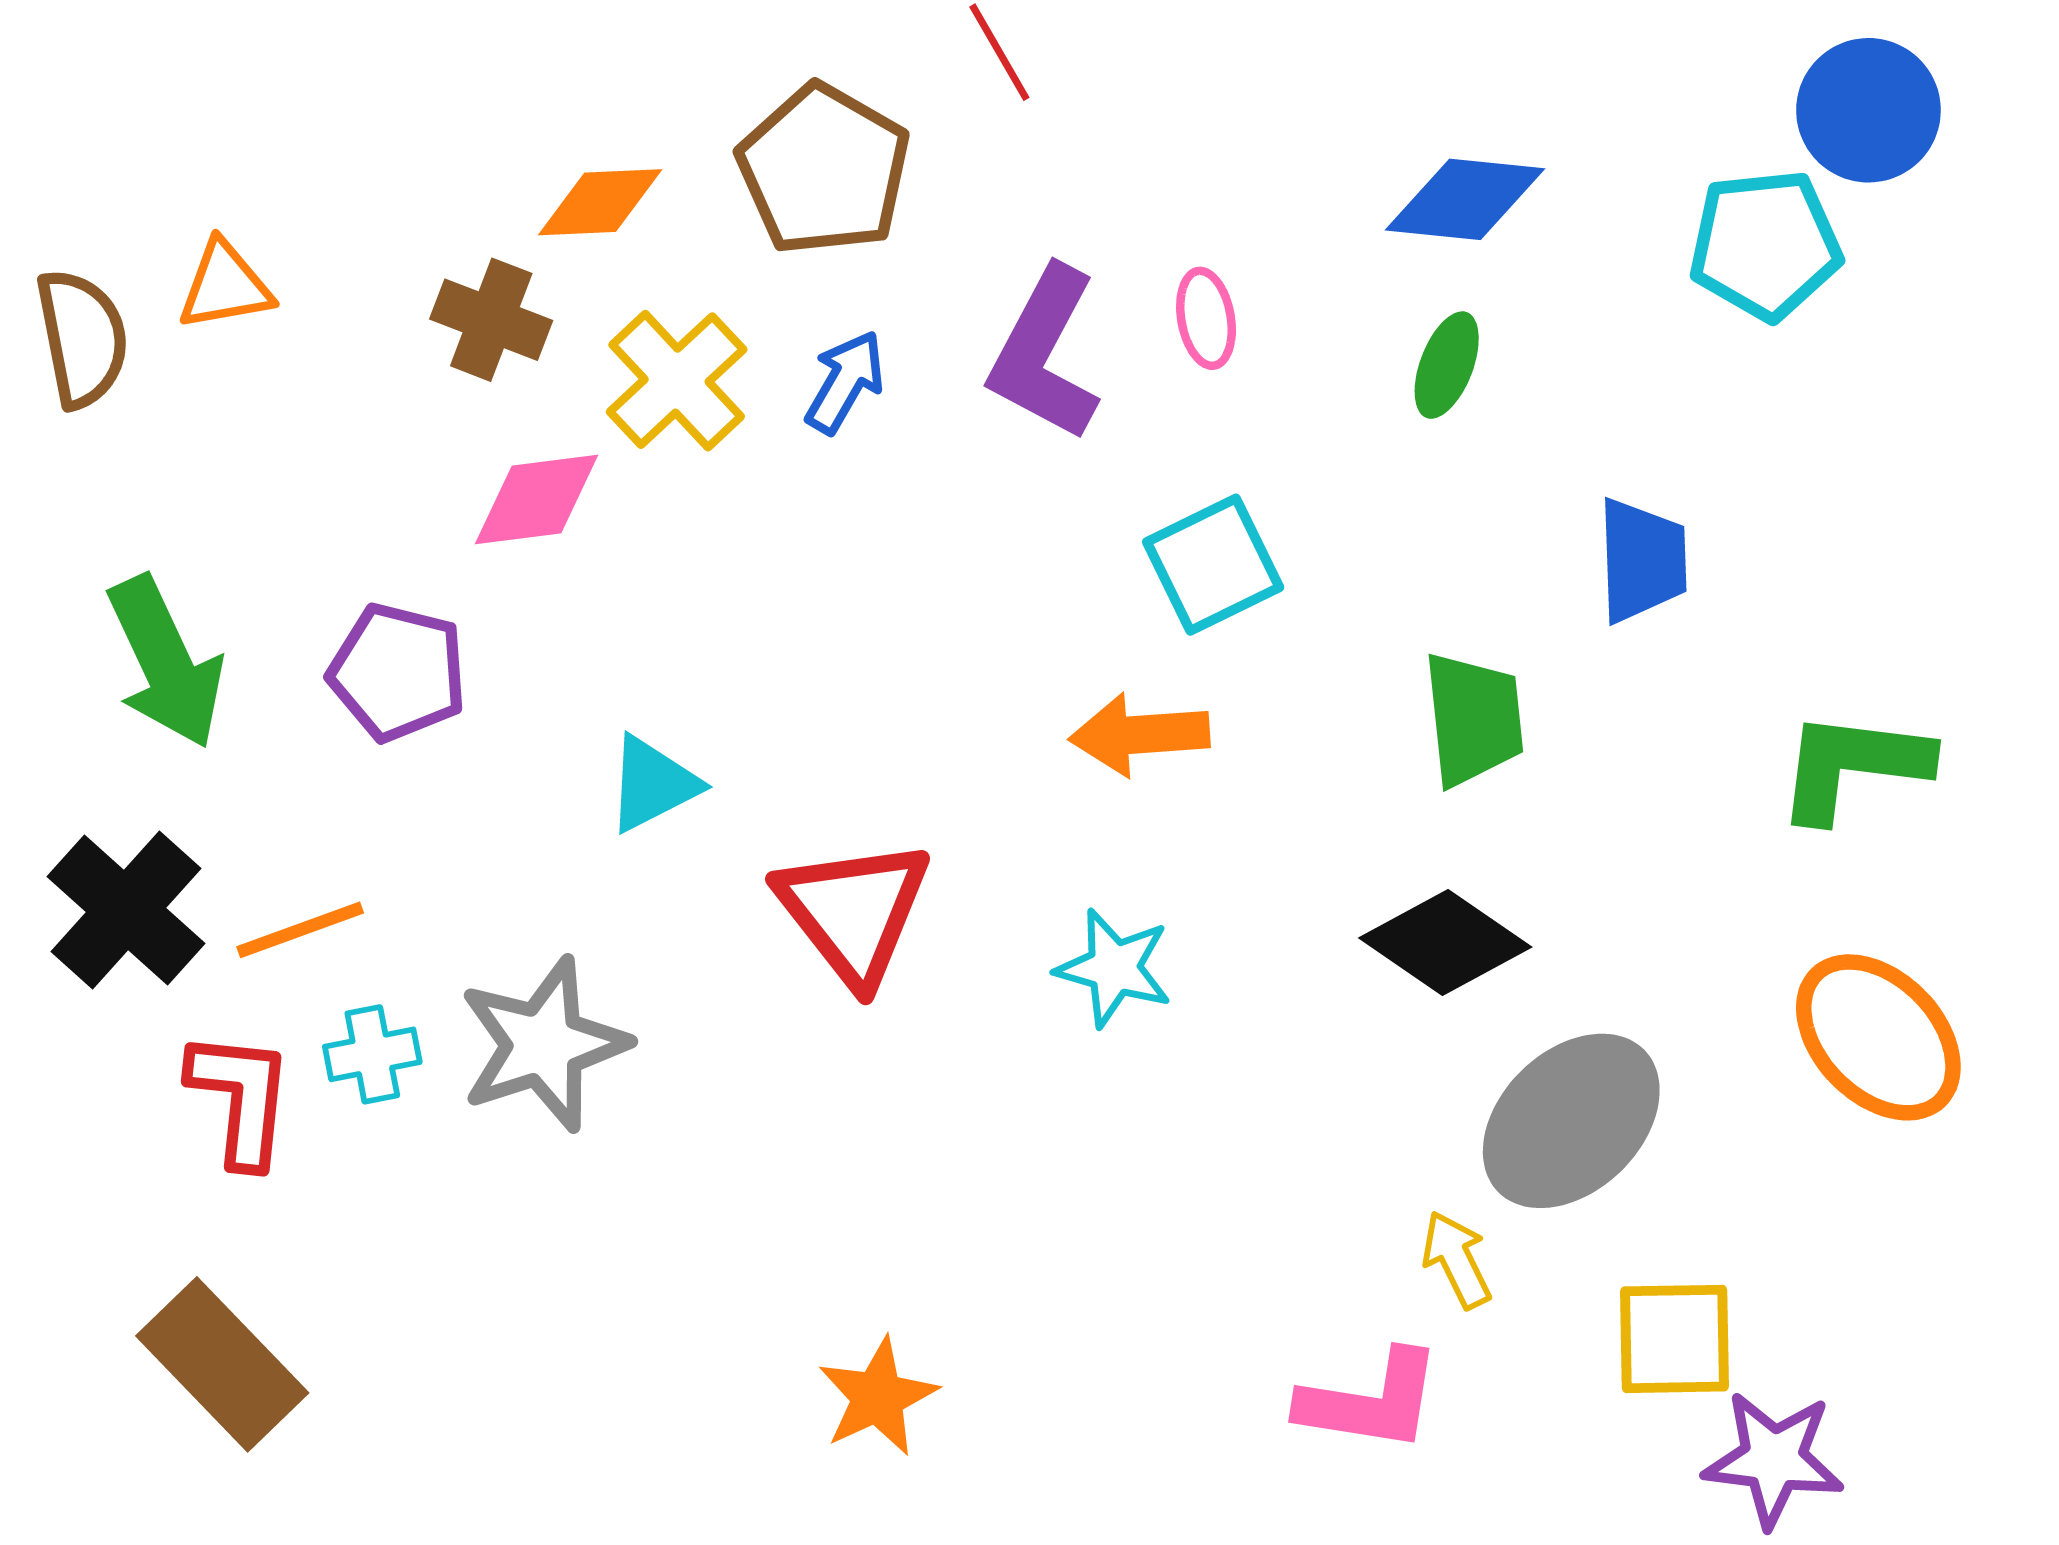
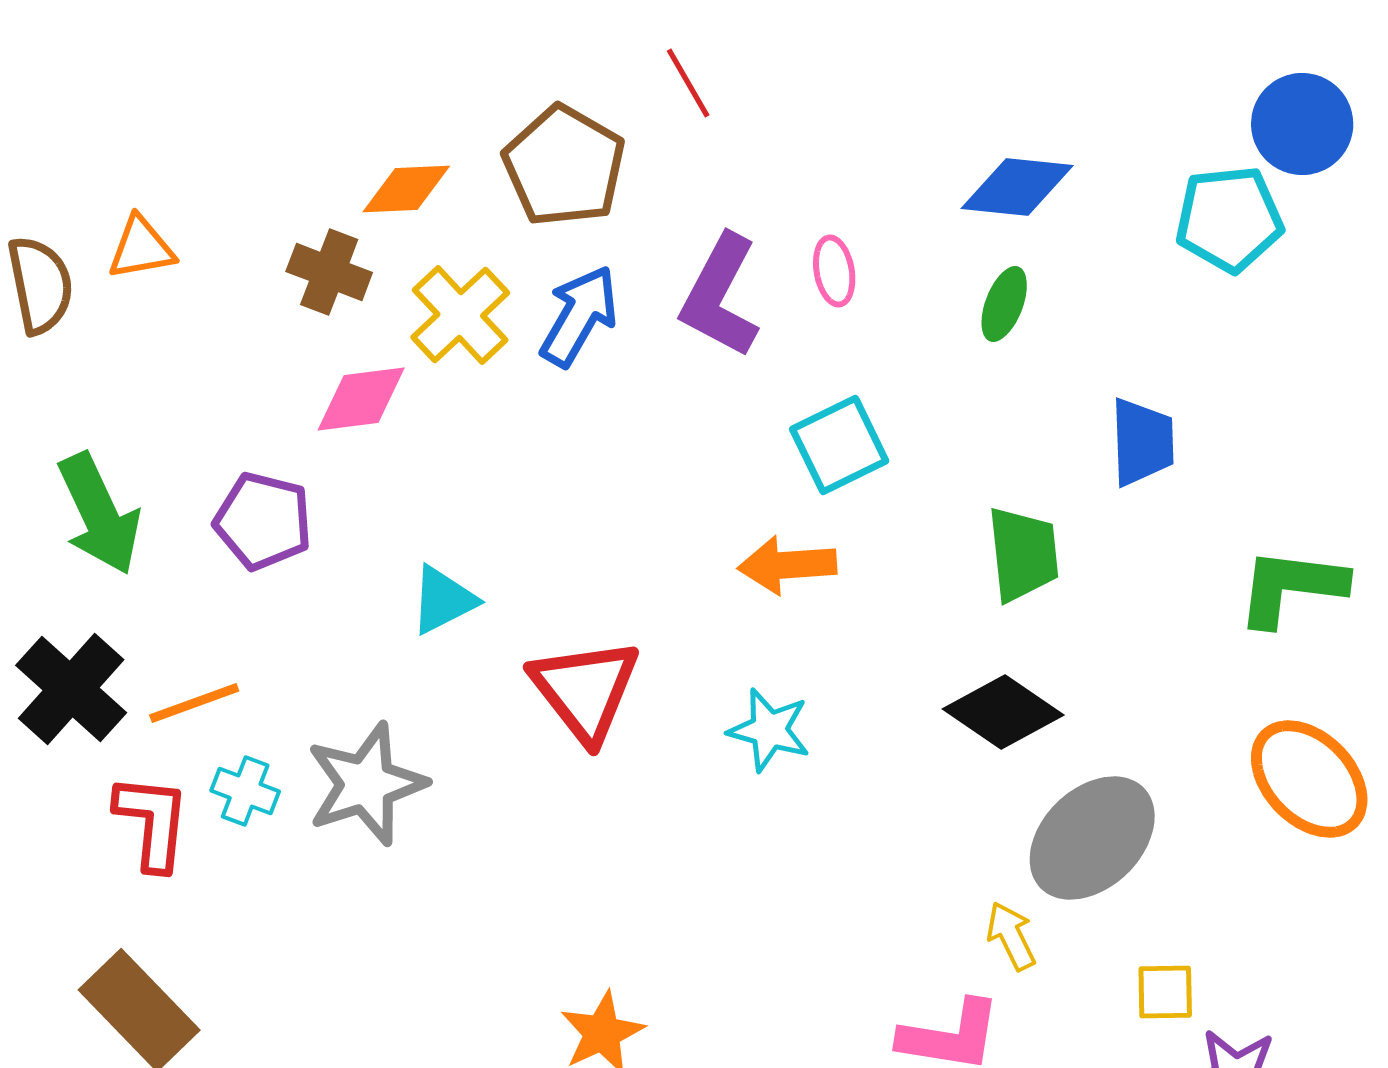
blue arrow: (845, 382) -> (579, 316), size x1.4
cyan cross: (372, 1054) -> (245, 791), turned 32
yellow square: (1675, 1339) -> (1165, 992), size x0.7

